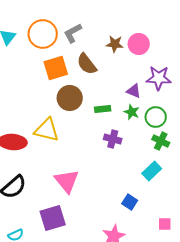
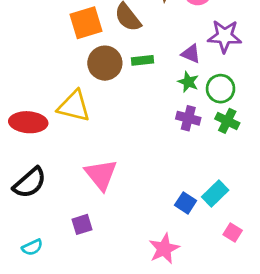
green rectangle: (103, 109) -> (143, 60), moved
purple cross: (113, 139) -> (188, 118), moved
cyan rectangle: (152, 171) -> (215, 194), moved
purple square: (53, 218) -> (82, 224), size x0.6
pink square: (165, 224) -> (233, 233), turned 32

